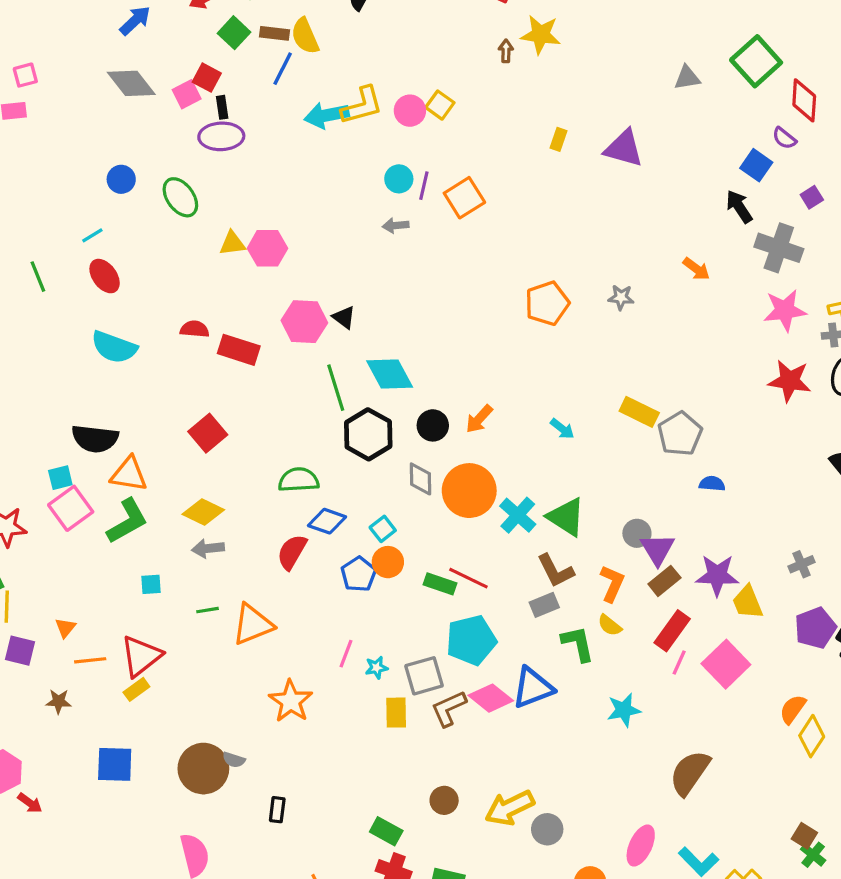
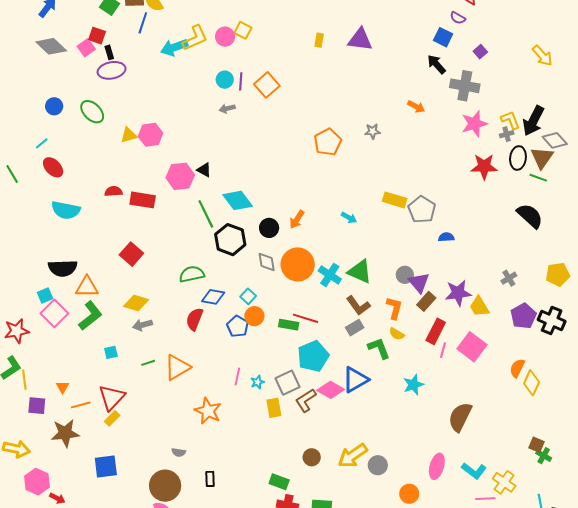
brown star: (58, 701) -> (65, 433), size x1.8
brown circle: (203, 769) -> (165, 486), moved

